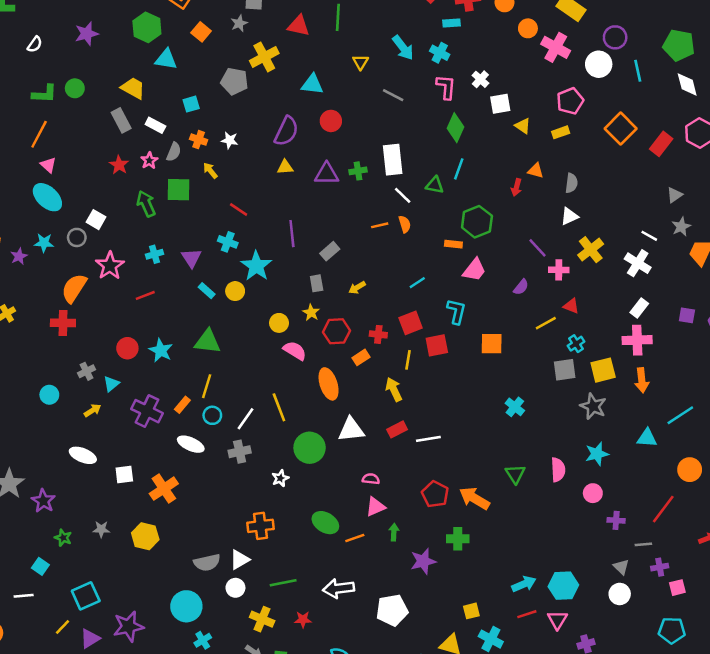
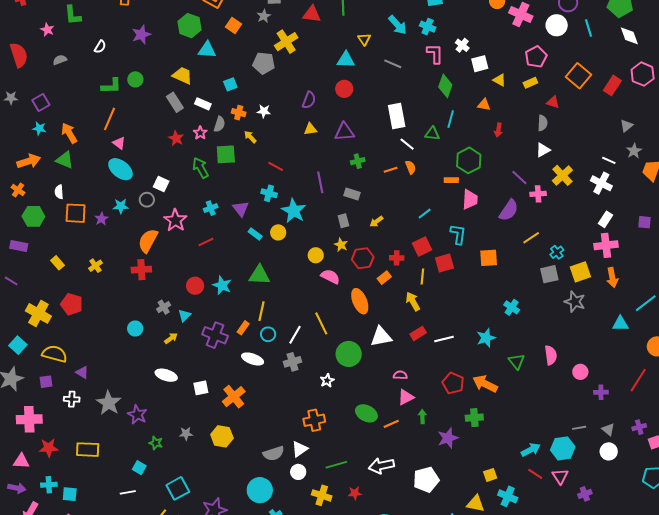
cyan triangle: (312, 84) -> (346, 60), moved
purple semicircle: (286, 131) -> (309, 100), size x0.7
green cross: (358, 171) -> (358, 161), moved
orange triangle: (536, 171) -> (484, 105), moved
gray rectangle: (330, 251) -> (352, 194), turned 63
pink trapezoid: (474, 270) -> (470, 199), turned -30
purple semicircle: (521, 287) -> (509, 210), size x1.6
red triangle: (571, 306) -> (553, 102), moved
cyan star: (597, 454) -> (486, 338), moved
gray line: (643, 544) -> (579, 428), moved
red line: (527, 614) -> (535, 474), turned 56

